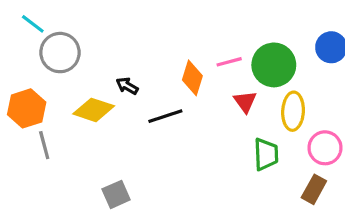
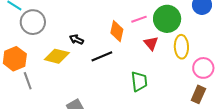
green trapezoid: (266, 154) -> (139, 81), moved

